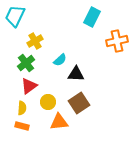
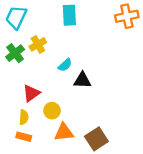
cyan rectangle: (92, 17) -> (69, 15), moved, turned -30
orange cross: (117, 41) -> (127, 16), moved
green cross: (26, 63) -> (15, 53), moved
brown square: (79, 103) -> (96, 139), moved

